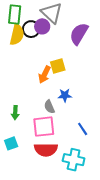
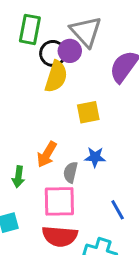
yellow semicircle: (17, 35) -> (56, 77), moved
orange arrow: (45, 75) -> (47, 154), moved
gray semicircle: (49, 107) -> (70, 172), turned 32

